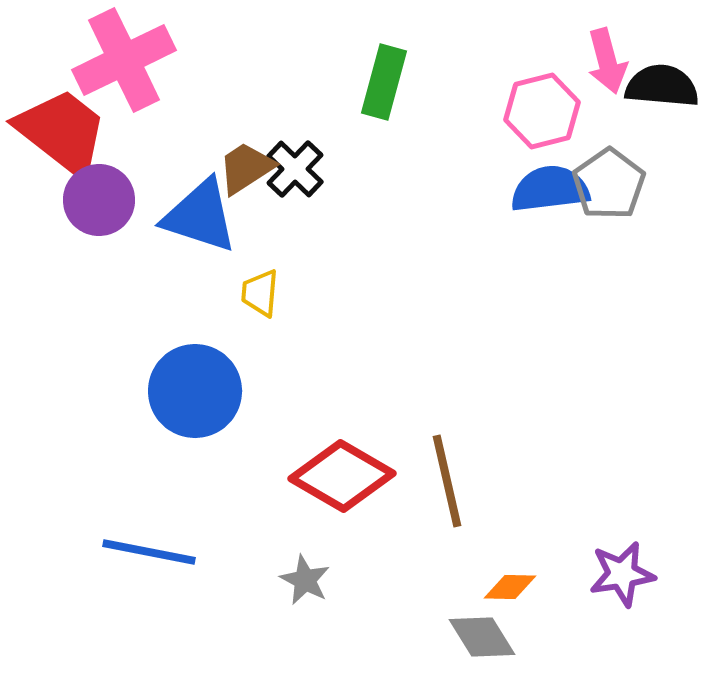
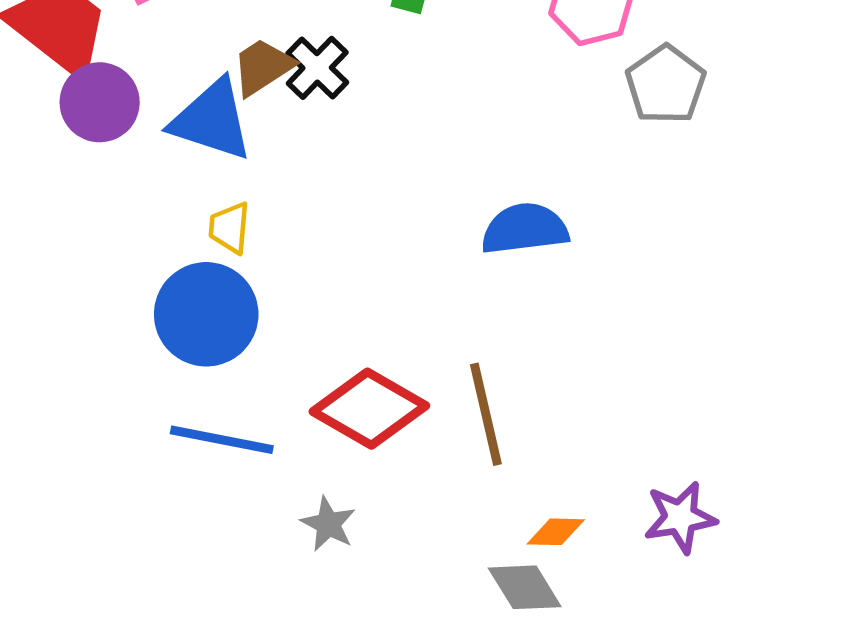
blue semicircle: (550, 189) -> (525, 229), moved
yellow trapezoid: (260, 293) -> (229, 228), moved
blue line: (149, 552) -> (222, 440), moved

